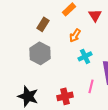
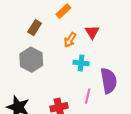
red triangle: (95, 15) -> (92, 32), moved
cyan cross: (85, 56) -> (81, 63), turned 32

